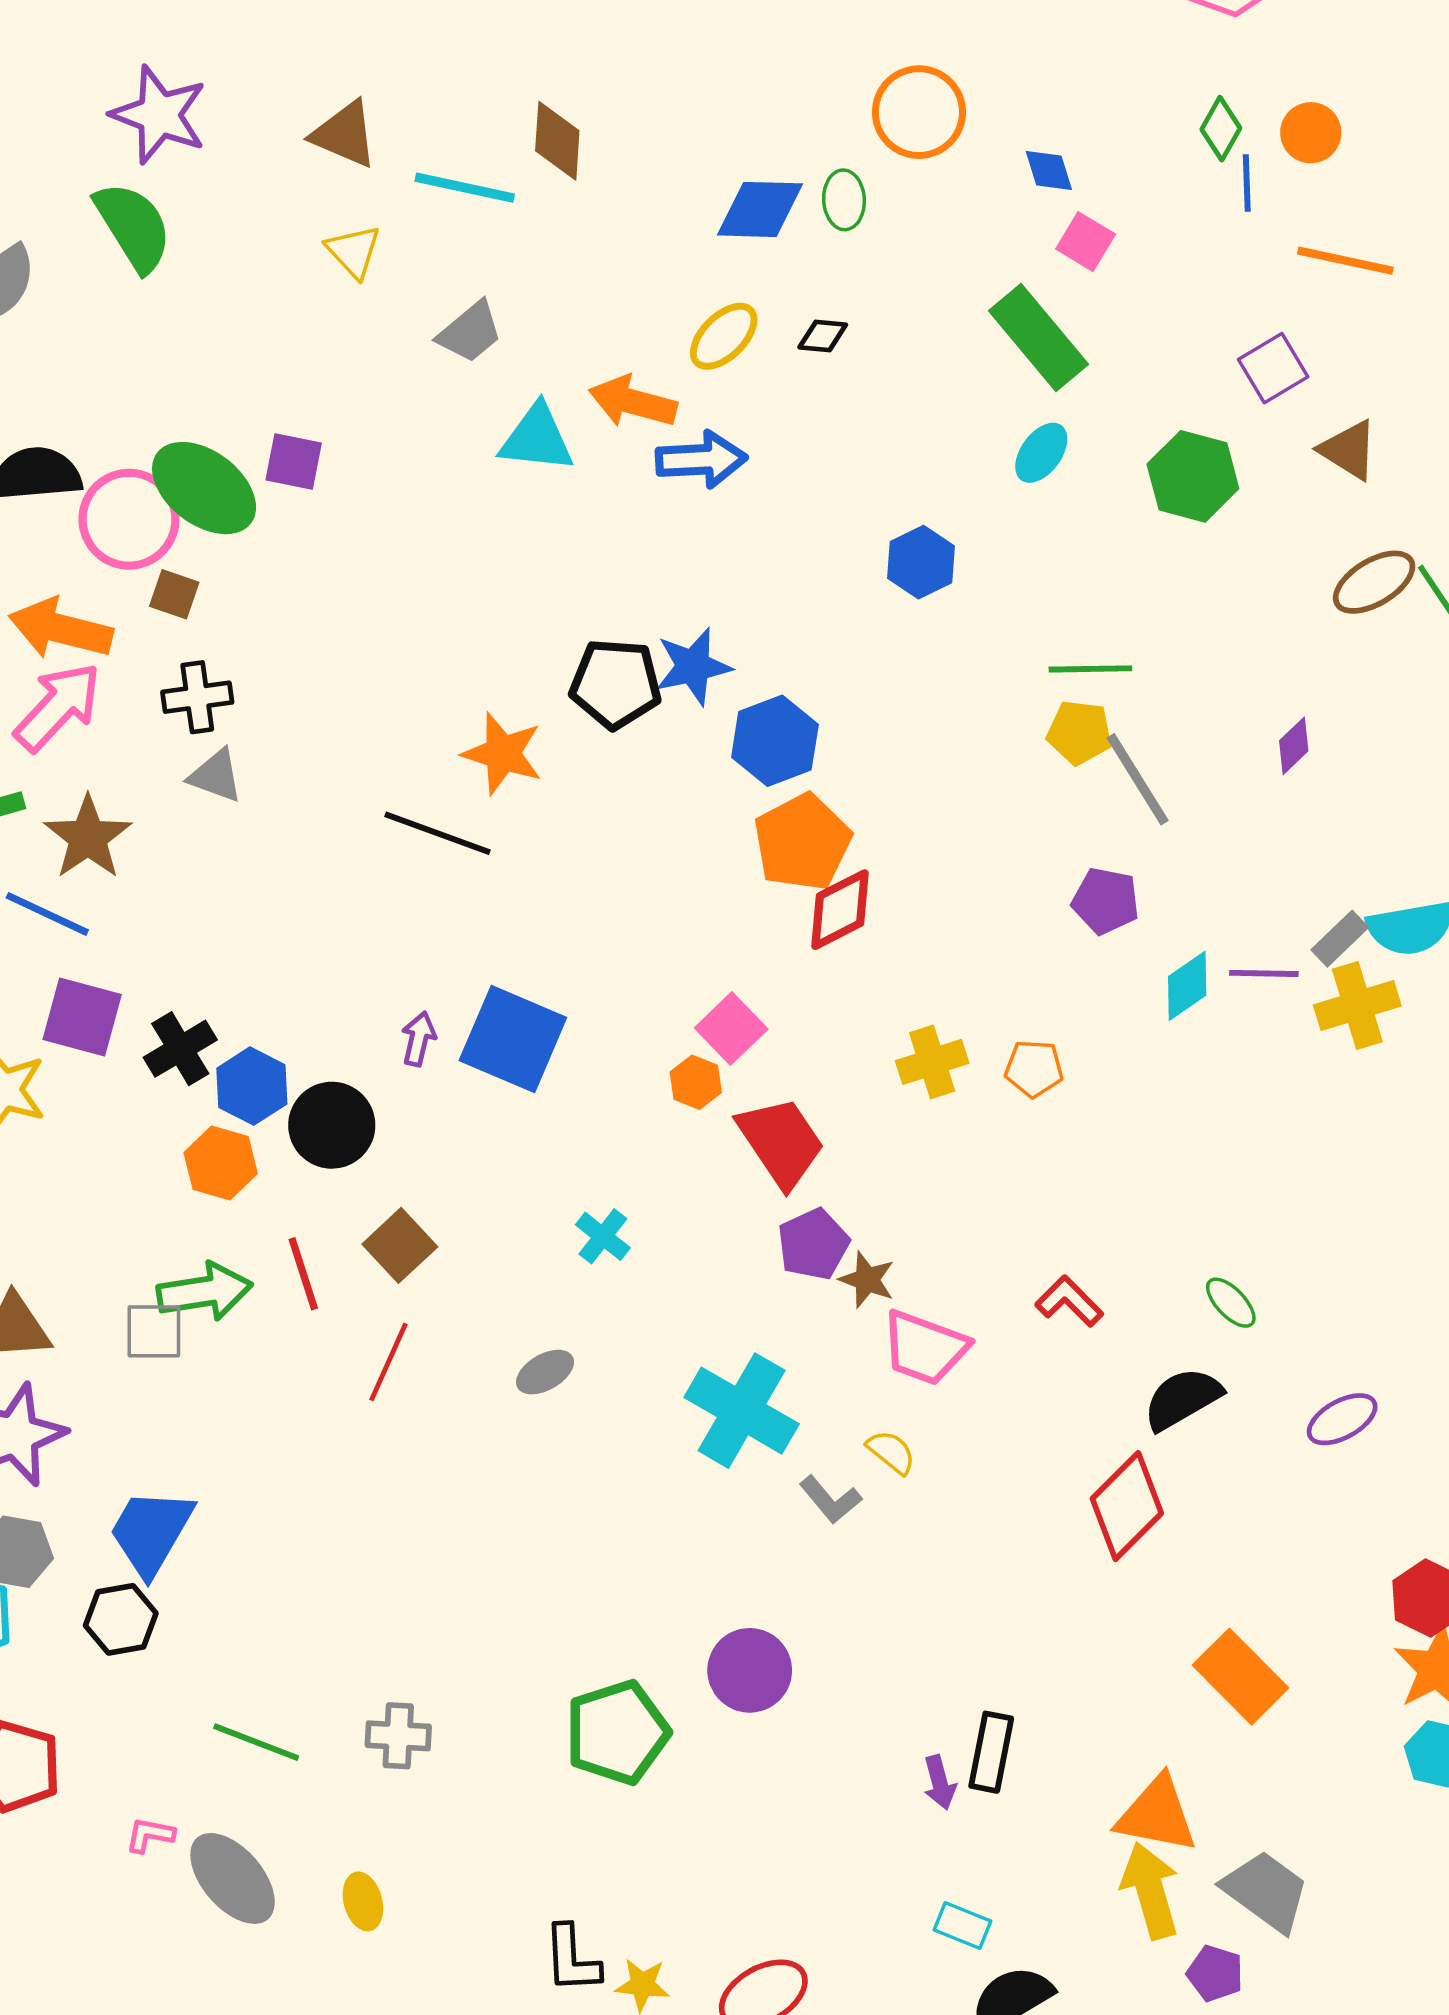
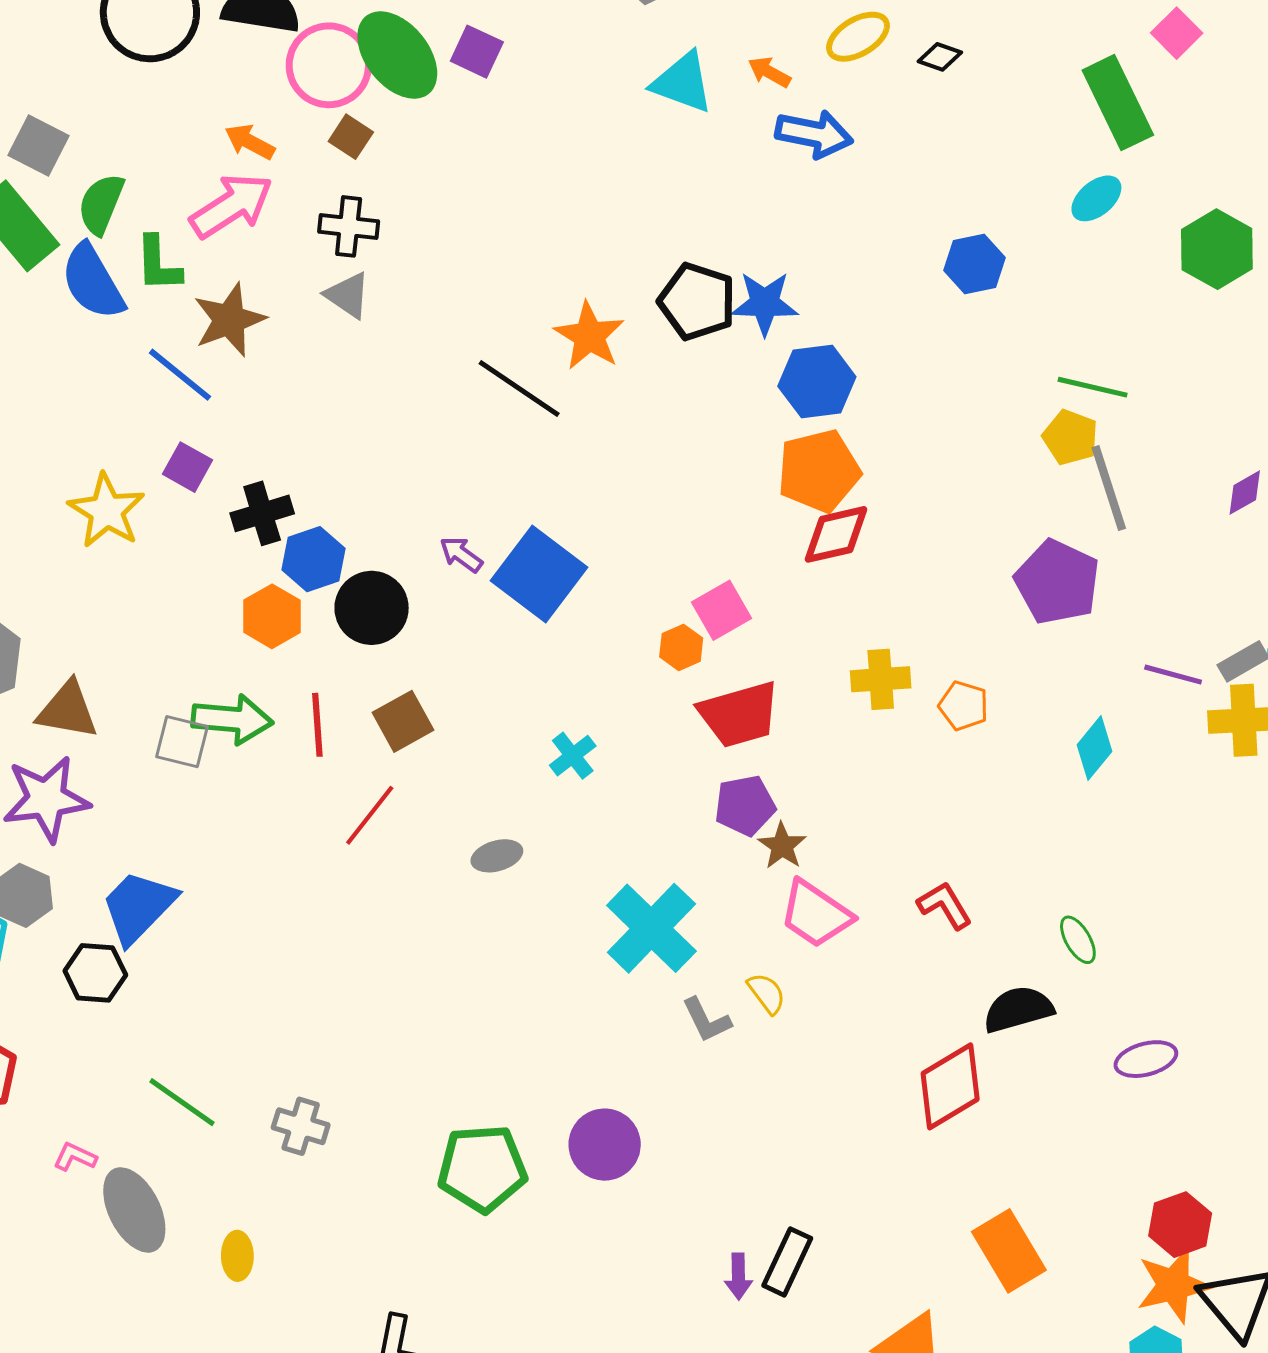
orange arrow: (633, 402) -> (769, 72), size x0.6
orange arrow: (61, 629) -> (250, 142), size x0.6
purple pentagon: (1106, 901) -> (1057, 582), size x1.5
cyan diamond: (1187, 986) -> (1094, 748), moved, turned -30
purple square: (82, 1017) -> (187, 467), size x0.7
purple arrow: (419, 1039) -> (461, 554), turned -81
red trapezoid: (781, 1142) -> (739, 714), turned 94

